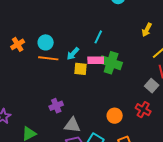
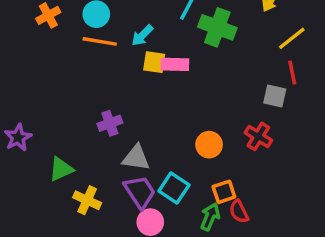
pink rectangle: (96, 60) -> (175, 64), moved
green cross: (111, 63) -> (217, 27), moved
gray square: (152, 86) -> (275, 96), turned -32

